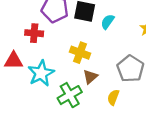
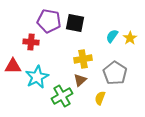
cyan semicircle: (108, 22) -> (112, 36), moved
yellow cross: (80, 53) -> (83, 59), moved, turned -30

